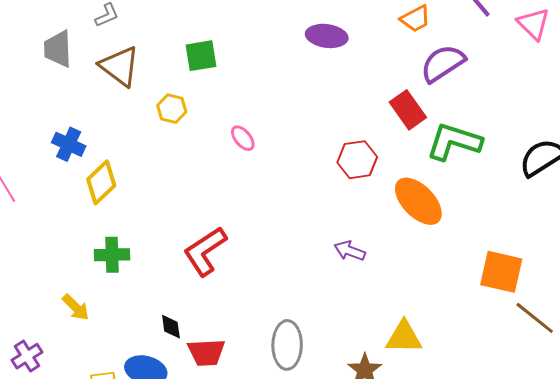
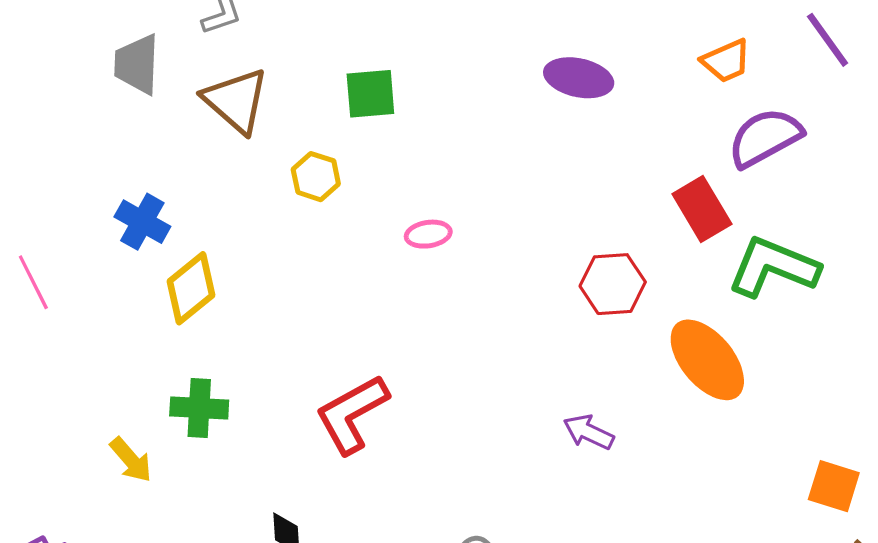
pink ellipse: (243, 138) -> (428, 234), turned -64
orange square: (501, 272) -> (834, 486), size x0.7
yellow arrow: (76, 307) -> (131, 460), moved

